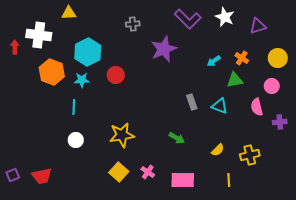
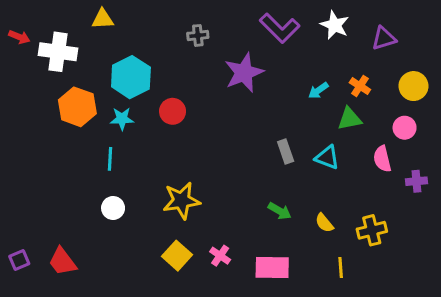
red arrow: (15, 47) -> (19, 37), moved, turned 112
green arrow: (177, 138) -> (280, 211), moved
yellow semicircle: (218, 150) -> (324, 223), turned 96
red trapezoid: (42, 176) -> (62, 262), turned 65

